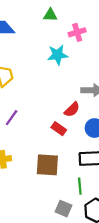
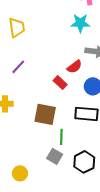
cyan star: (58, 55) -> (80, 23), moved
green line: (80, 186) -> (61, 137), moved

